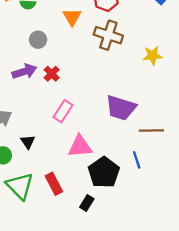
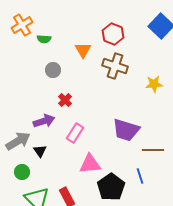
purple arrow: (24, 71) -> (44, 121), moved
black triangle: (28, 142) -> (40, 151), moved

